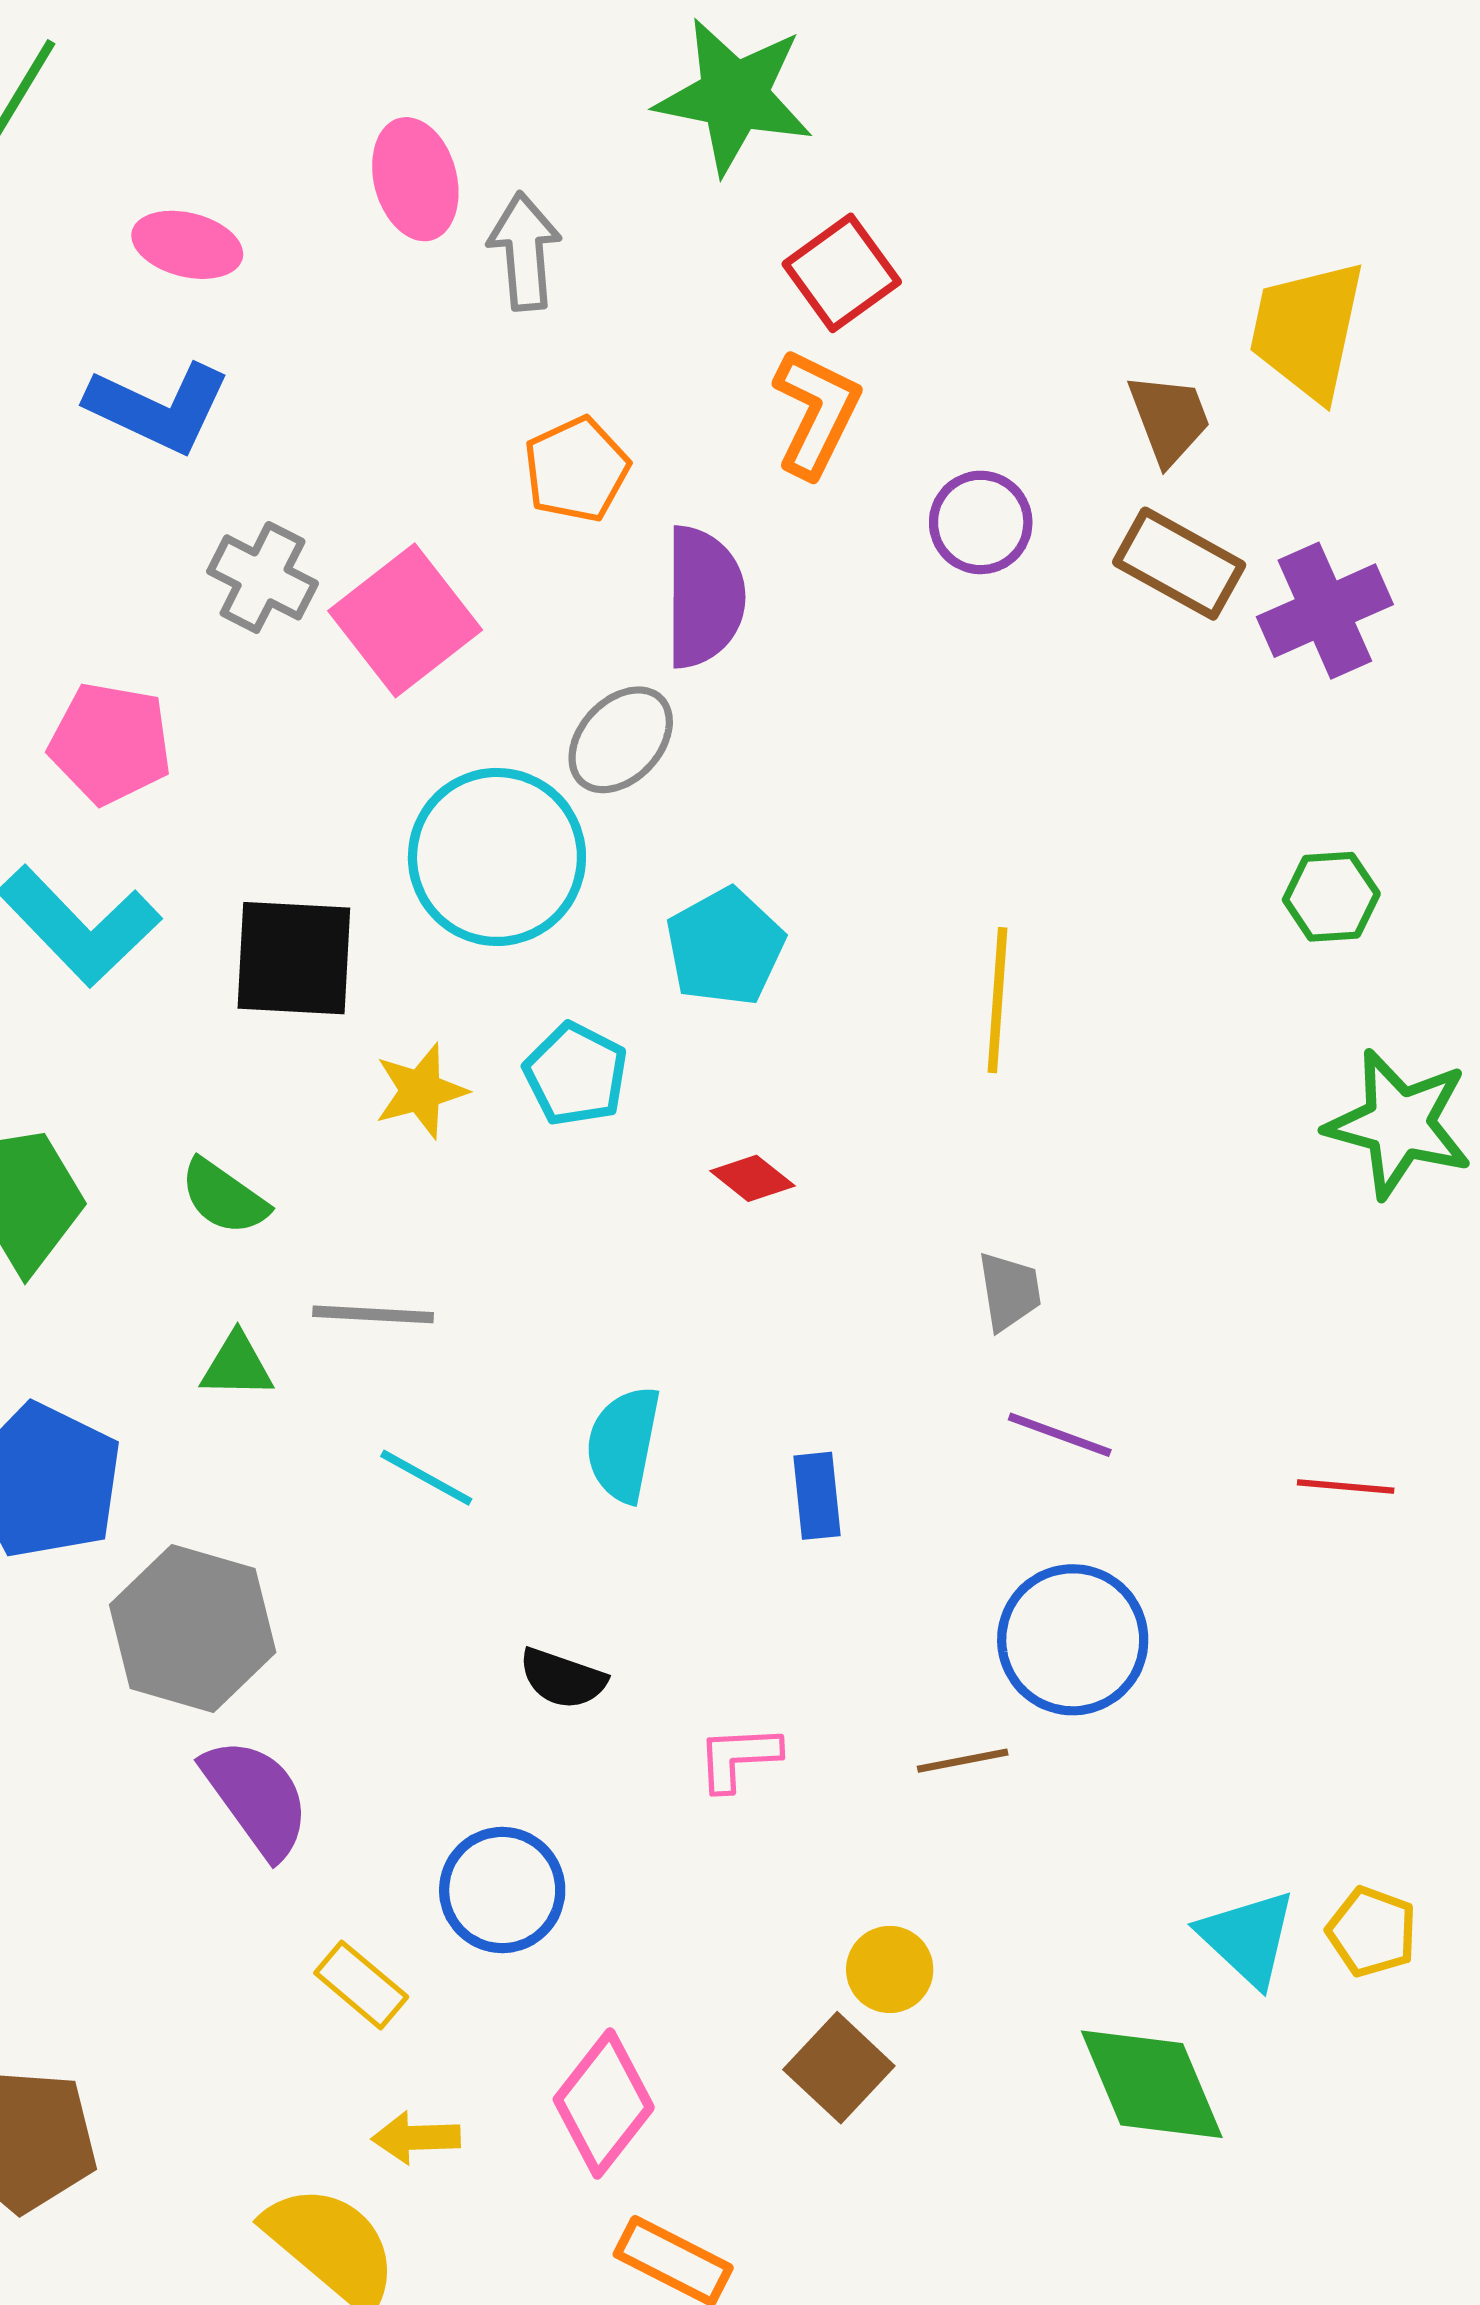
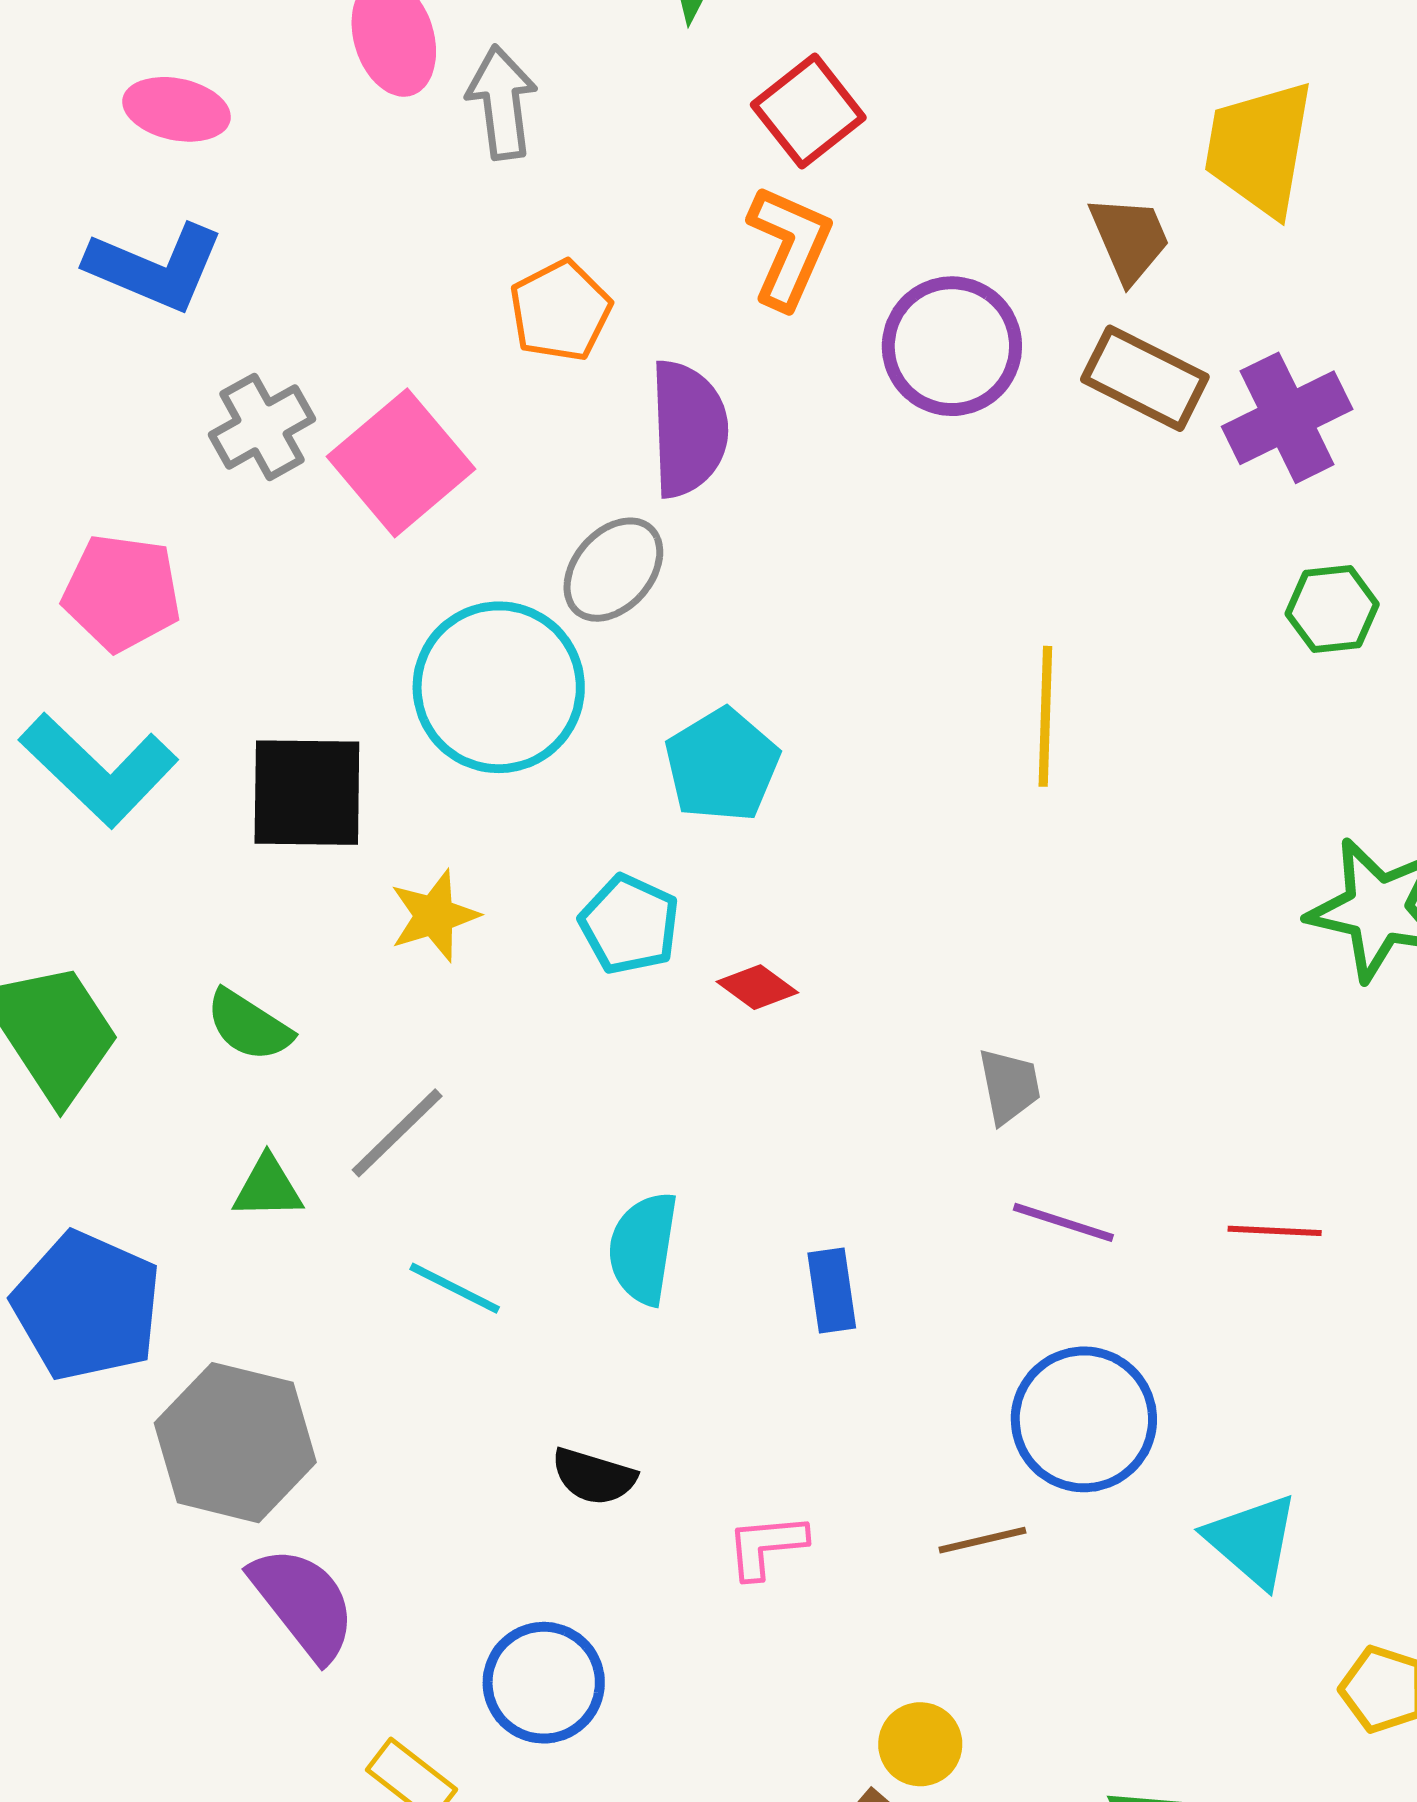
purple circle: (981, 522) -> (952, 346), size x1.4
gray cross: (263, 577) -> (262, 427), turned 36
green hexagon: (1331, 897) -> (1332, 609), moved
yellow line: (998, 1000) -> (1045, 716), moved
cyan pentagon: (576, 1074) -> (629, 924), moved
gray line: (373, 1314) -> (397, 1133), turned -45
red line: (1346, 1487) -> (1275, 1231), moved
cyan triangle: (1248, 1938) -> (1252, 1540), moved

